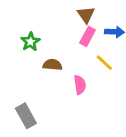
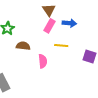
yellow line: (104, 63) -> (61, 45), turned -40

